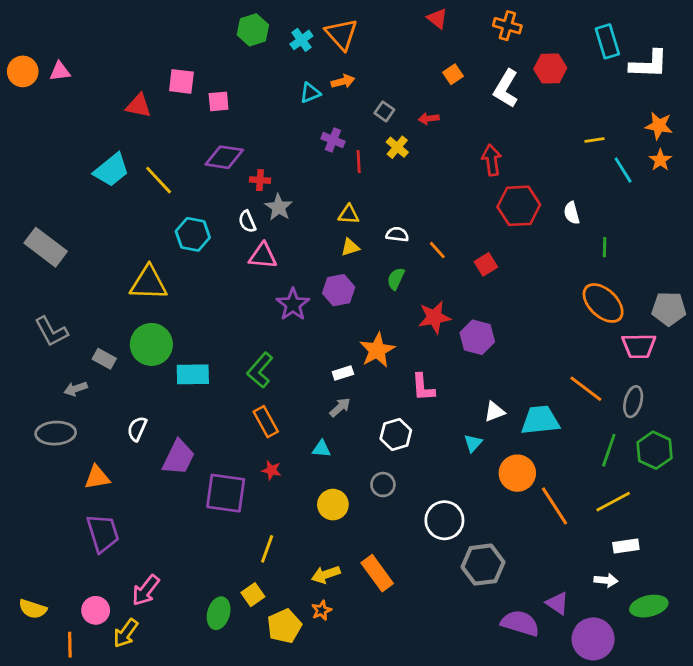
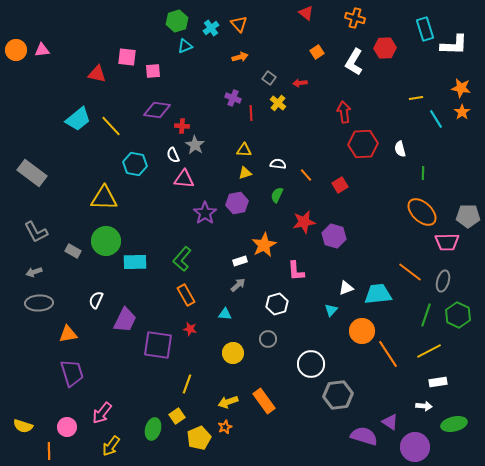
orange triangle: (341, 34) -> (239, 24), size x0.7
cyan triangle: (310, 93) -> (185, 46), moved
gray arrow: (76, 389) -> (34, 272), moved
yellow arrow: (126, 633) -> (111, 446), moved

